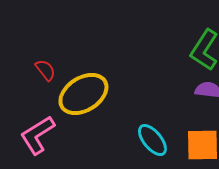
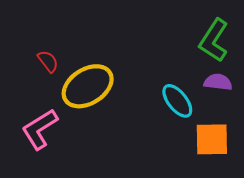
cyan ellipse: (152, 140) -> (177, 101), moved

